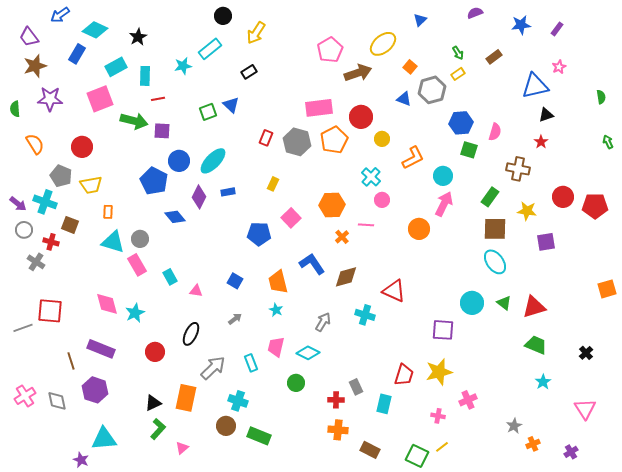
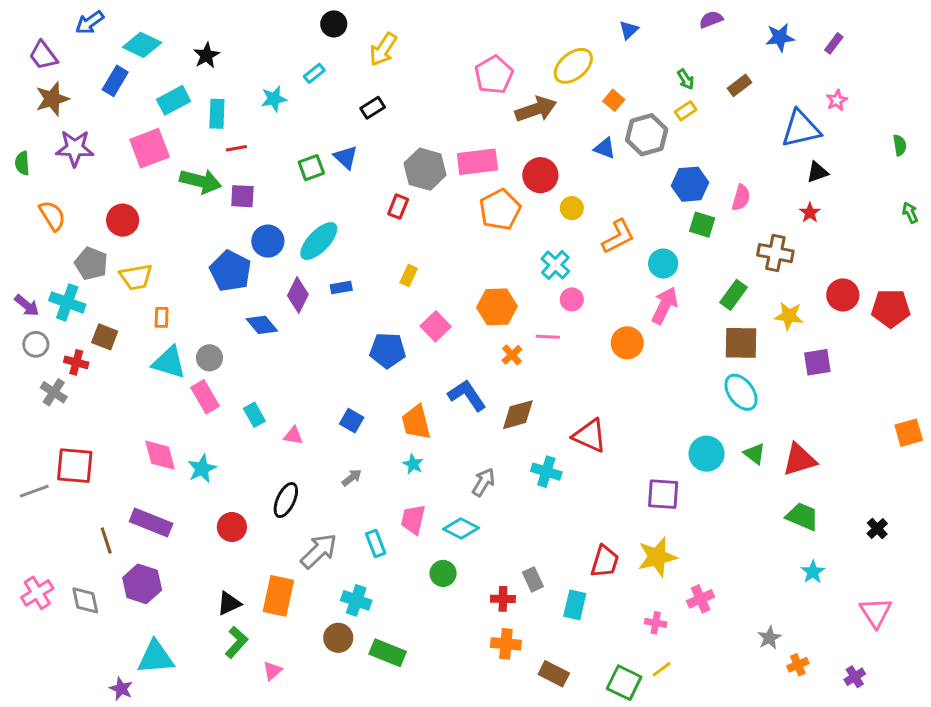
cyan rectangle: (210, 49) -> (314, 73), size x0.6
gray hexagon: (297, 142) -> (425, 169), moved

